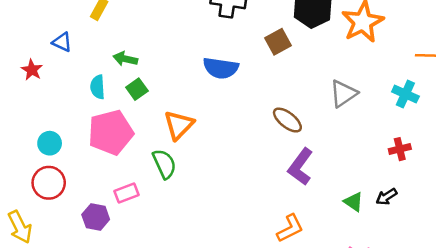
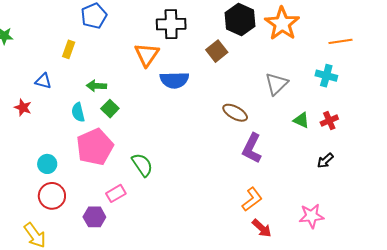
orange triangle: (179, 125) -> (147, 55), moved
green triangle: (354, 202) -> (301, 120), moved

